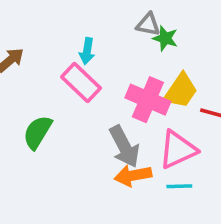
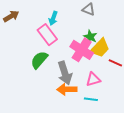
green star: (165, 38) -> (90, 37), moved
green semicircle: (38, 132) -> (39, 60), moved
pink triangle: (178, 150) -> (93, 79), size x0.7

